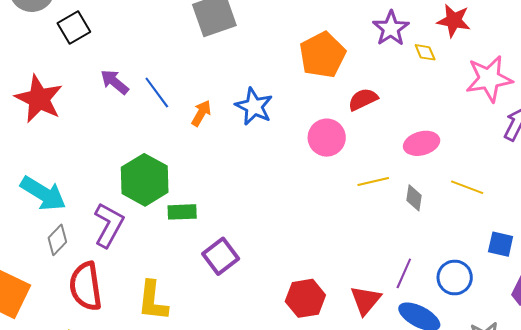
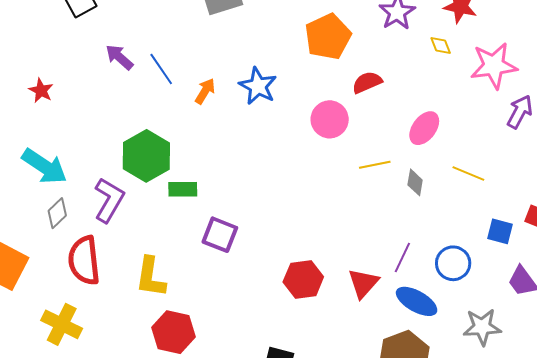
yellow diamond: (425, 52) -> (441, 45), moved
red star: (39, 99) -> (41, 91), moved, size x0.5
pink ellipse: (422, 143) -> (424, 128), turned -40
purple square: (221, 256) -> (220, 235), turned -33

